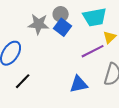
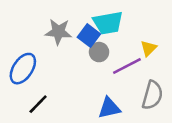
gray circle: (61, 14) -> (99, 52), moved
cyan trapezoid: (95, 17) -> (108, 23), moved

